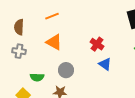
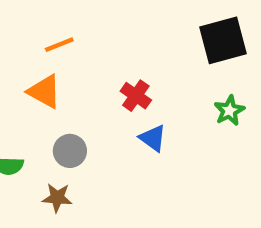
orange line: (52, 16) -> (59, 45), moved

